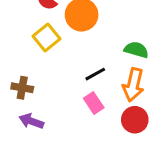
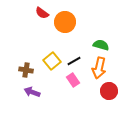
yellow square: (47, 38) -> (52, 61), moved
red circle: (135, 120) -> (109, 91), moved

